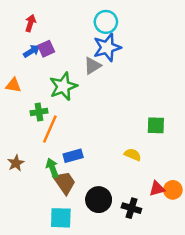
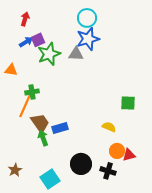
gray triangle: (92, 66) -> (76, 54), turned 35
green star: (63, 86) -> (49, 54), moved
orange line: (50, 129) -> (25, 106), moved
brown star: (16, 163) -> (15, 170), moved
brown trapezoid: (65, 183) -> (40, 123), moved
orange circle: (173, 190) -> (117, 151), moved
cyan square: (61, 218) -> (50, 179), turned -36

